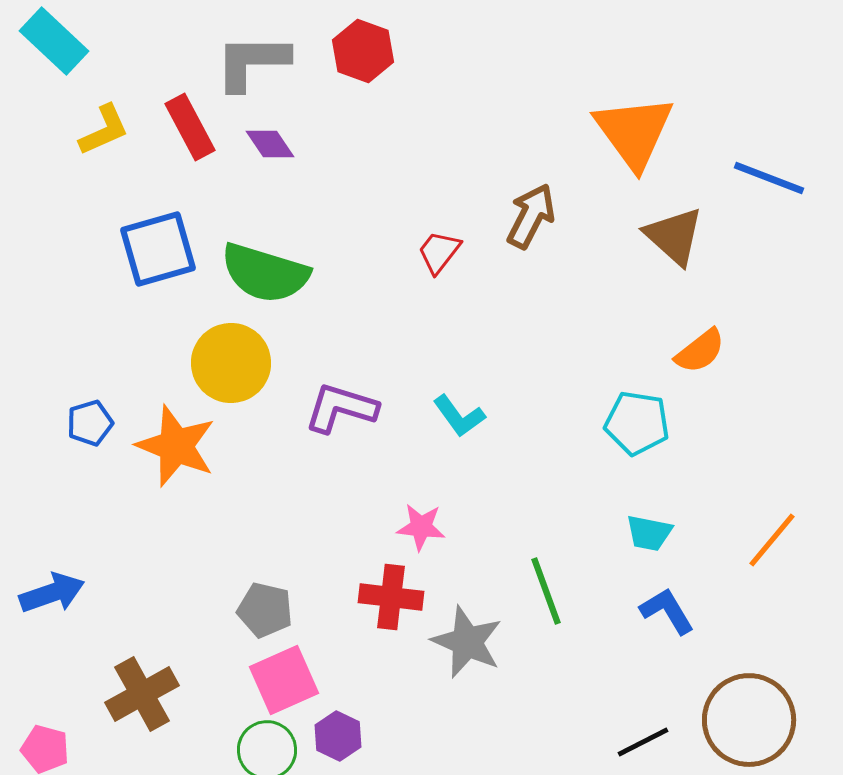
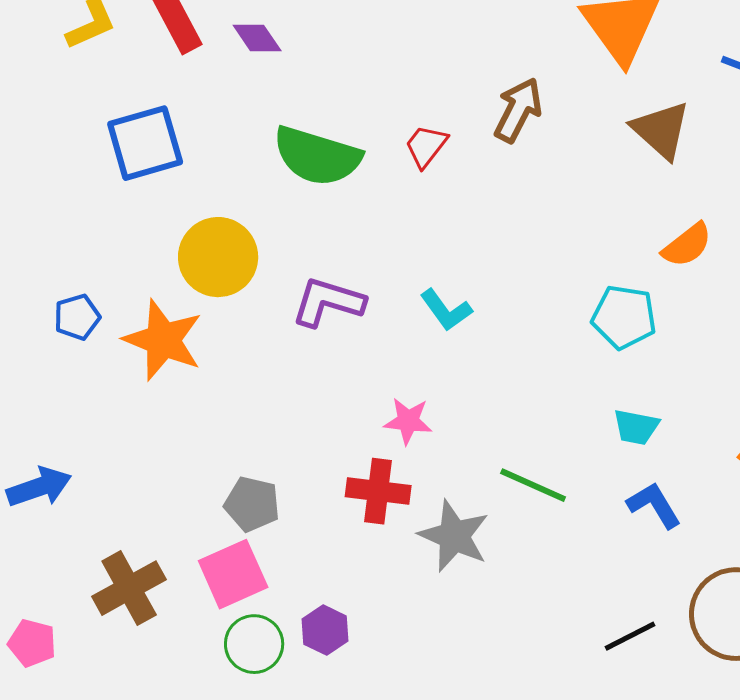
green semicircle: (265, 273) -> (317, 156), moved
green line: (546, 591) -> (533, 485), turned -46
pink square: (284, 680) -> (233, 574), moved

